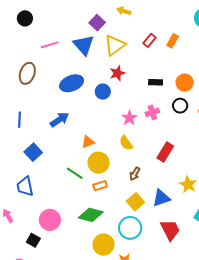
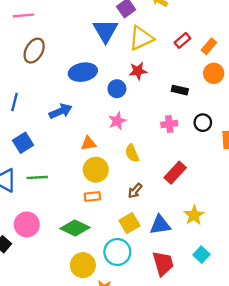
pink line: (50, 45) -> (24, 15), moved
orange circle: (185, 83) -> (214, 73), moved
pink star: (129, 118) -> (117, 121), moved
green line: (75, 173) -> (37, 177), moved, turned -48

